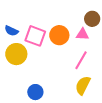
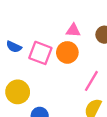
pink triangle: (82, 34) -> (73, 30), moved
yellow circle: (16, 54) -> (18, 92), moved

